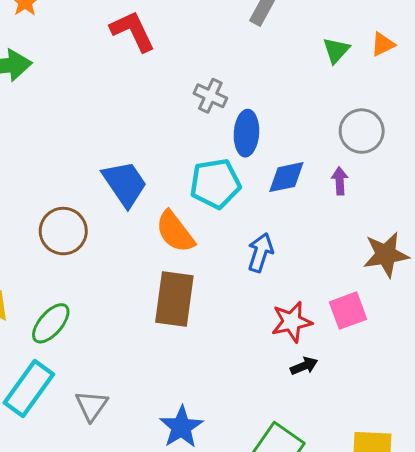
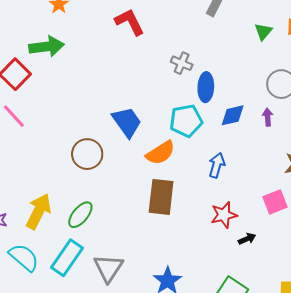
orange semicircle: (175, 232) -> (161, 153), turned -84
red star: (292, 322) -> (224, 215), moved
gray triangle: (92, 406) -> (108, 268), size x1.4

